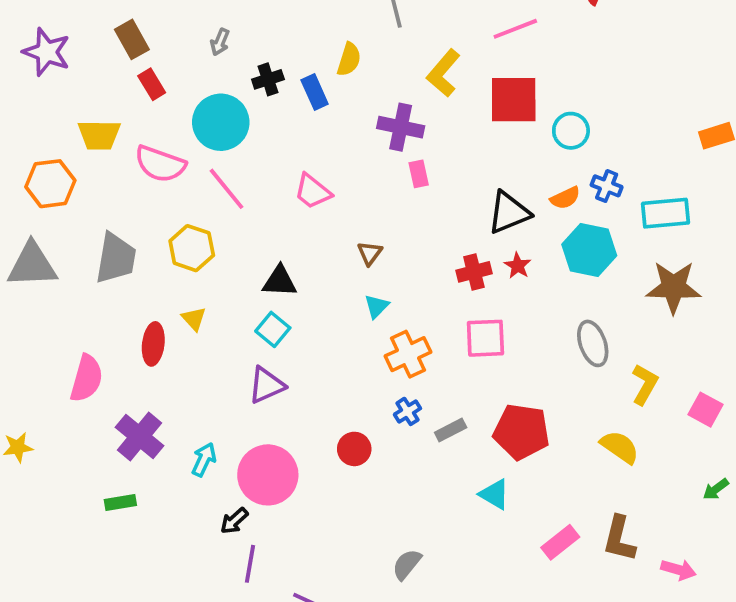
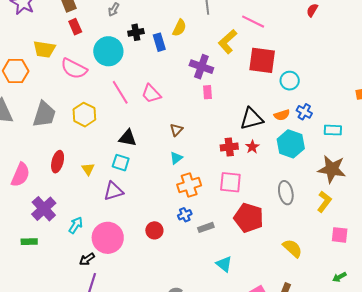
pink line: (515, 29) -> (253, 22), moved, turned 40
pink line: (226, 189) -> (120, 92), moved
cyan rectangle: (665, 213) -> (333, 130), size x0.7
yellow triangle: (194, 319) -> (88, 169), moved
cyan square: (273, 329) -> (121, 163), turned -30
yellow L-shape: (645, 384) -> (324, 202), moved
pink square: (705, 410) -> (340, 235), turned -30
red pentagon: (521, 432) -> (249, 218), moved

